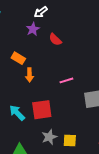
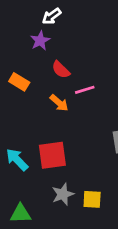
red semicircle: (55, 39) -> (61, 70), moved
orange arrow: (29, 75) -> (59, 103), moved, turned -48
pink line: (66, 80) -> (85, 90), moved

